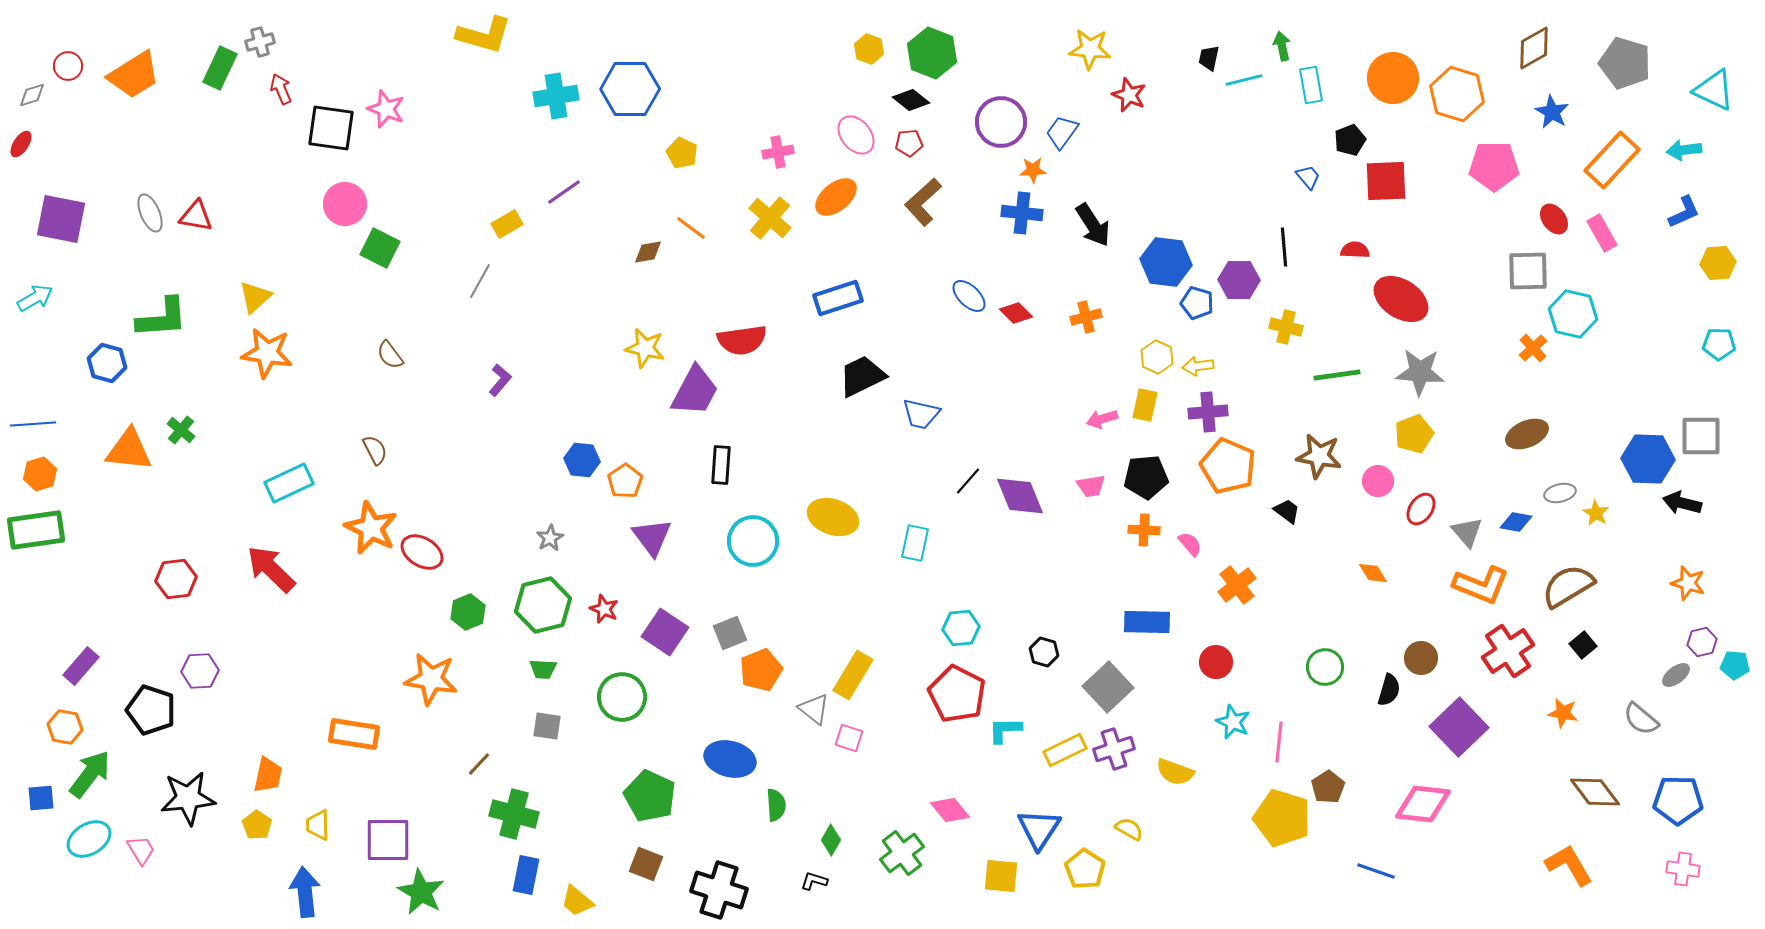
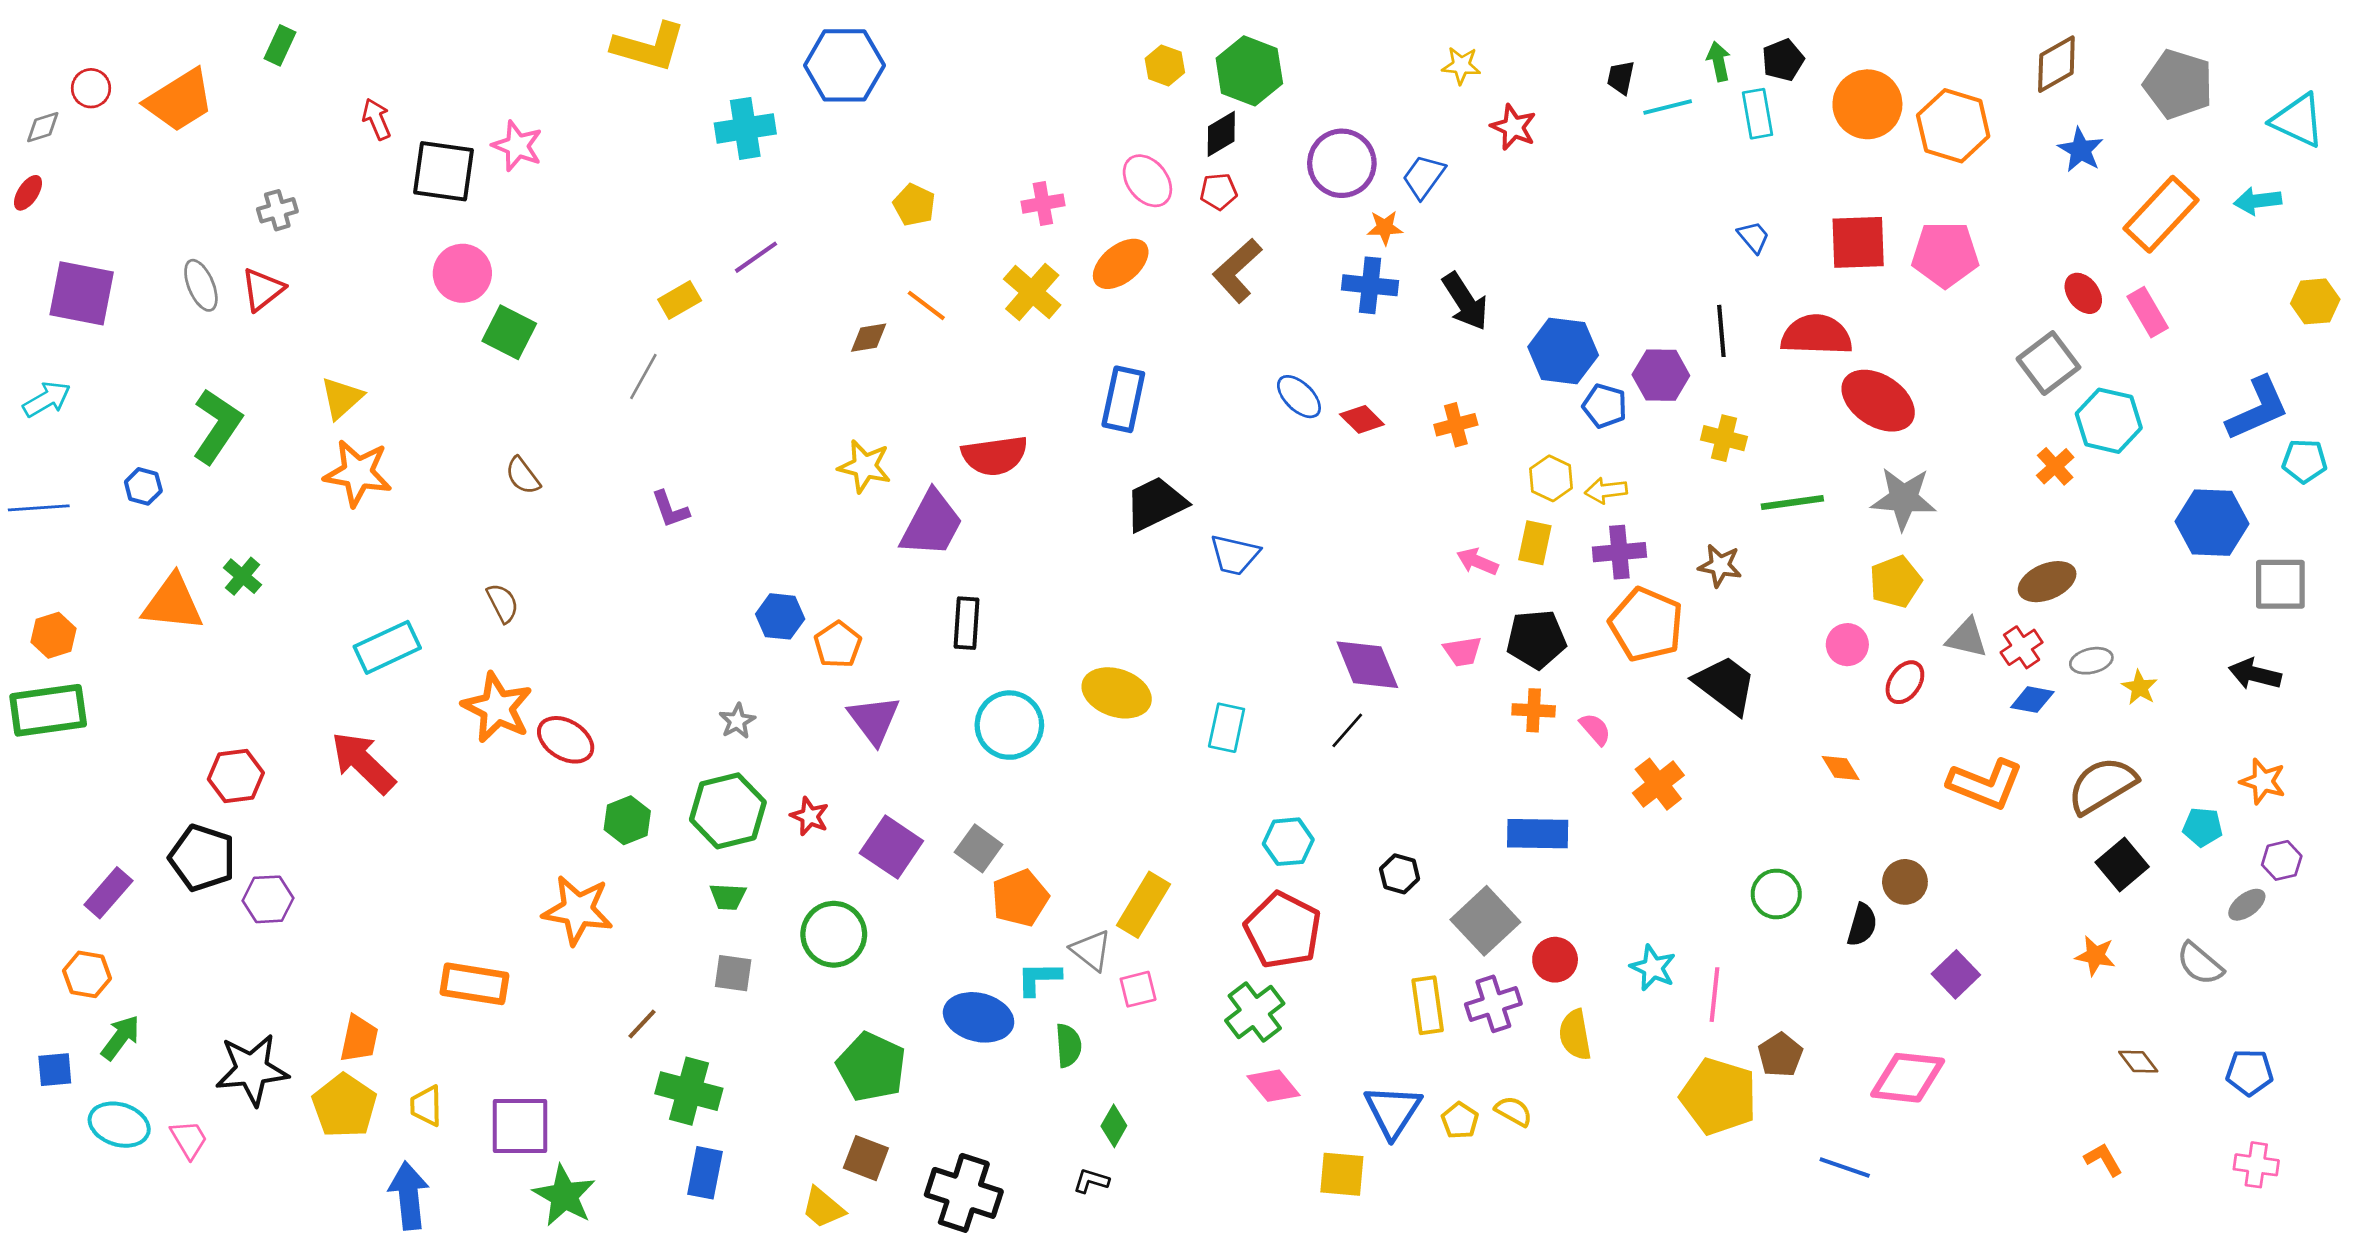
gray cross: (260, 42) -> (277, 210), moved
yellow star: (1090, 49) -> (1461, 65), size x0.7
green rectangle: (220, 68) -> (280, 45), moved, size x0.7
blue hexagon: (630, 89) -> (844, 65), moved
black diamond: (911, 100) -> (1221, 134), turned -69
black pentagon: (1350, 140) -> (1783, 60), moved
pink pentagon: (1494, 166) -> (1945, 254), moved
blue L-shape: (1684, 212) -> (2258, 409), moved, size x1.5
red triangle: (196, 216) -> (263, 289), turned -48
red semicircle: (1355, 250) -> (1816, 335), size x1.8
yellow hexagon: (1718, 263) -> (2315, 301), moved
gray square: (1528, 271) -> (2048, 363), turned -36
blue rectangle: (838, 298) -> (1123, 399), turned -60
green L-shape: (162, 318) -> (217, 426), turned -52
blue hexagon: (107, 363) -> (143, 486), size x0.7
purple L-shape: (500, 380) -> (670, 509), turned 120
pink arrow: (1102, 419) -> (1477, 561), turned 40
blue line: (33, 424) -> (39, 508), moved
brown star: (1319, 456) -> (1720, 566), moved, size x0.7
blue hexagon: (1648, 459) -> (2212, 523), moved
black line: (968, 481) -> (1347, 730), moved
black trapezoid: (1287, 511) -> (1725, 685), size x1.8
gray triangle: (1467, 532) -> (1967, 638), moved, turned -36
gray square: (730, 633) -> (979, 848), turned -32
black square: (1583, 645) -> (2122, 864), size x1.4
red cross: (1508, 651) -> (2022, 647), moved, size x0.6
red circle: (1216, 662) -> (1555, 960), moved
cyan pentagon: (1735, 665) -> (2203, 827), moved
black pentagon: (151, 710) -> (202, 858), moved
purple square: (1459, 727) -> (1956, 974), size x0.6
cyan L-shape: (1005, 730) -> (1039, 978), moved
pink square: (849, 738) -> (1138, 989), turned -32
yellow rectangle: (1065, 750) -> (1428, 1005), turned -72
yellow semicircle: (1175, 772) -> (1575, 1035), turned 60
green arrow: (90, 774) -> (120, 1037), size x0.7
brown diamond: (1595, 792) -> (2138, 1062), size x0.6
blue pentagon: (1678, 800) -> (2250, 1072), size x0.7
green semicircle: (776, 805) -> (1068, 1045), moved
yellow pentagon: (257, 825) -> (344, 1106), size x1.6
cyan ellipse: (89, 839) -> (119, 1125), turned 48
green cross: (902, 853) -> (1255, 1012), moved
orange L-shape: (1569, 865) -> (2103, 1159), size x0.6
yellow pentagon: (1085, 869) -> (1460, 1121), moved, size x0.7
yellow trapezoid: (577, 901) -> (823, 1208), moved

